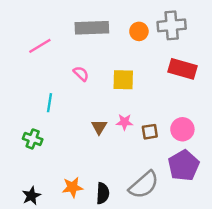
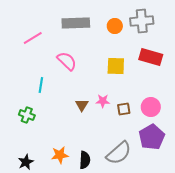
pink semicircle: (81, 74) -> (67, 61), size x1.5
yellow square: (123, 80) -> (116, 66), moved

